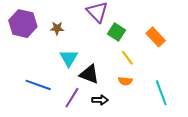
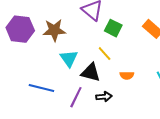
brown star: (57, 28) -> (54, 30), size x1.6
yellow line: (127, 58) -> (105, 54), moved

